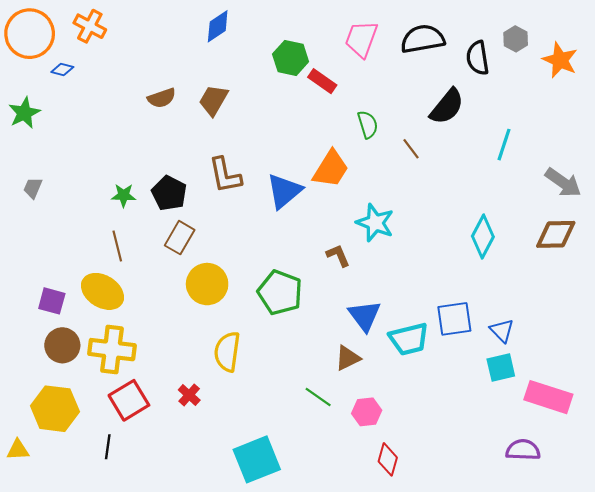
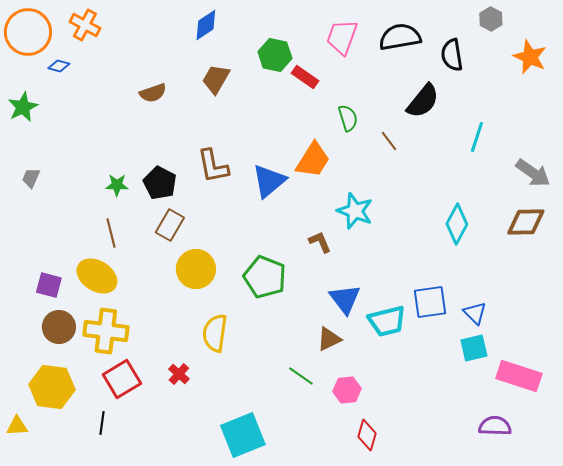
gray hexagon: (516, 39) -> (491, 19), moved
brown trapezoid: (213, 100) -> (216, 79), moved

